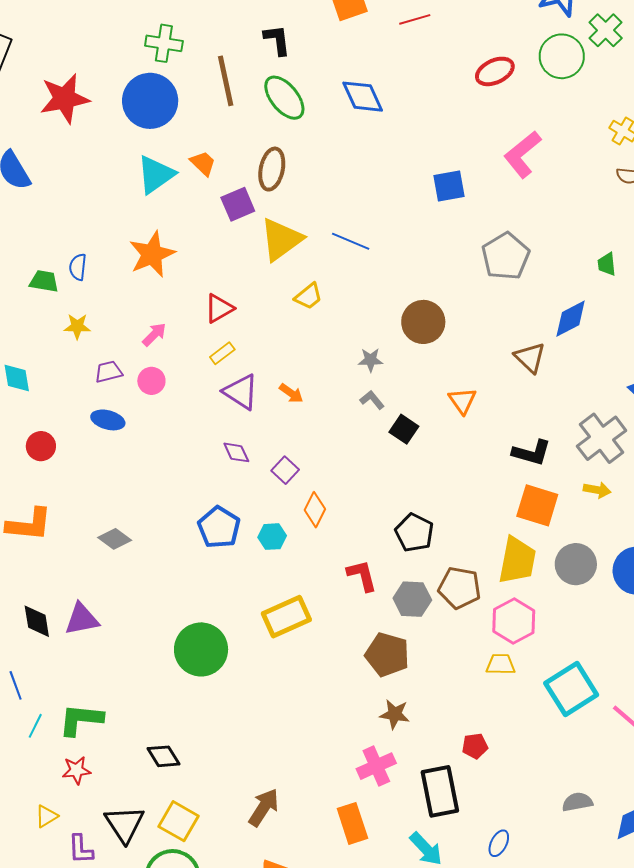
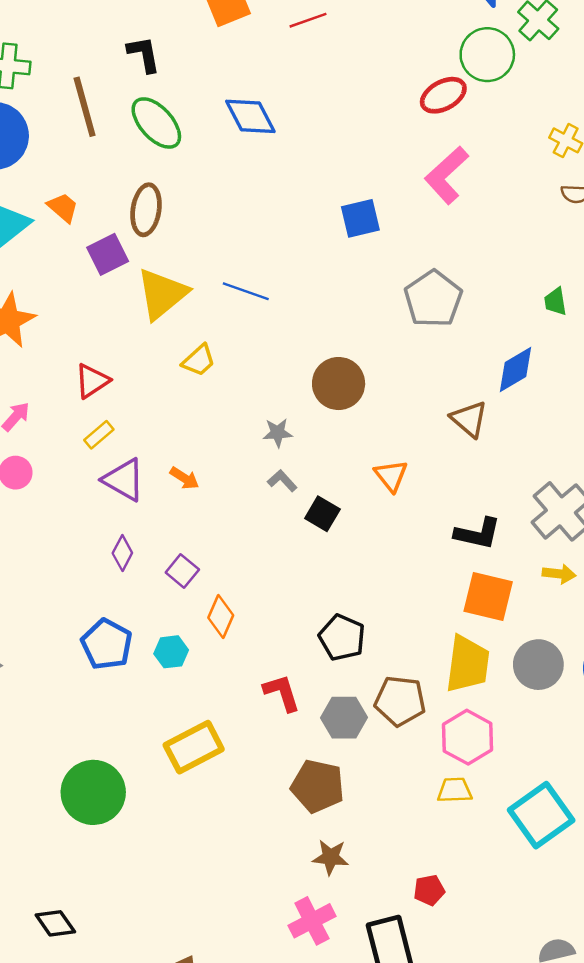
red ellipse: (495, 71) -> (443, 95), moved
purple diamond: (236, 452) -> (122, 553), turned 56

